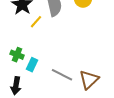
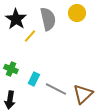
cyan rectangle: (32, 65) -> (34, 79), moved

